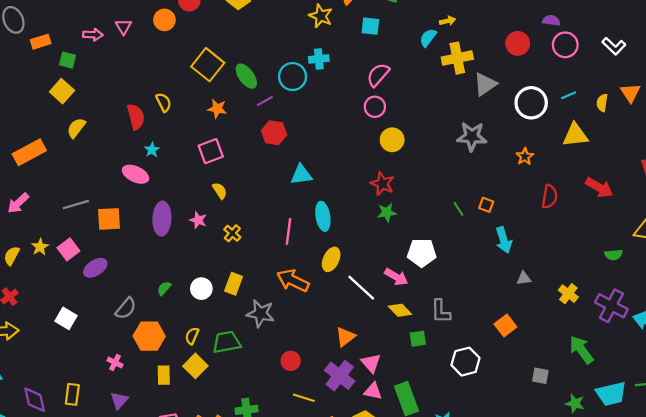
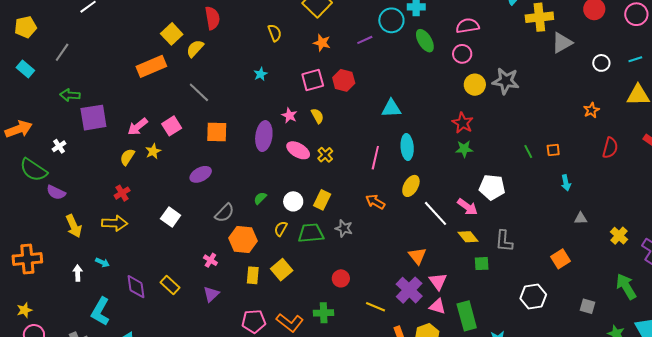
pink semicircle: (378, 75) -> (468, 26), turned 35
green ellipse: (246, 76) -> (425, 41), moved
yellow square: (62, 91) -> (172, 34), moved
white circle: (531, 103) -> (601, 63), size x0.6
red semicircle: (136, 117) -> (212, 18), moved
red hexagon: (274, 133) -> (344, 80), moved
gray star: (472, 136) -> (506, 81), moved
pink ellipse: (136, 174) -> (298, 150), moved
pink arrow: (18, 203) -> (138, 127), moved
gray line: (76, 205) -> (199, 92), moved, turned 55
orange square: (486, 205) -> (553, 150), turned -32
pink star: (198, 220) -> (289, 115), moved
cyan arrow: (504, 240) -> (566, 183), size x0.7
pink square: (68, 249) -> (172, 126), moved
orange arrow: (293, 281) -> (375, 202), size x0.7
gray star: (261, 314) -> (344, 228), size x0.7
yellow semicircle: (192, 336) -> (281, 229), moved
orange triangle: (345, 337) -> (417, 256), turned -36
green trapezoid: (227, 342) -> (311, 233), moved
red circle: (291, 361) -> (341, 278), moved
white hexagon: (465, 362) -> (533, 296), moved
yellow rectangle: (72, 394) -> (170, 285), turned -60

